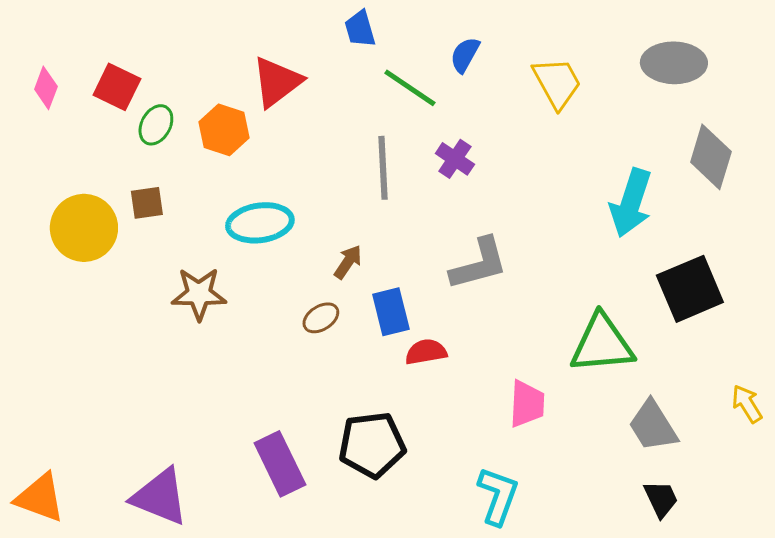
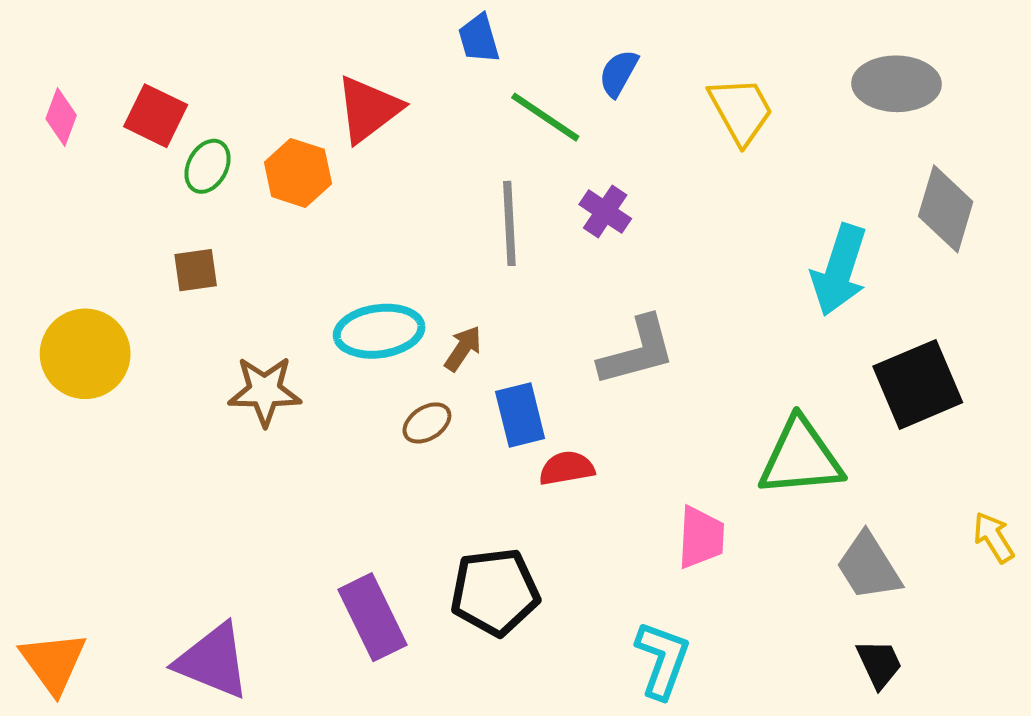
cyan ellipse: (260, 223) -> (379, 331), moved
yellow circle: (84, 228) -> (85, 354), moved
orange triangle: (40, 498) -> (53, 662), turned 34

